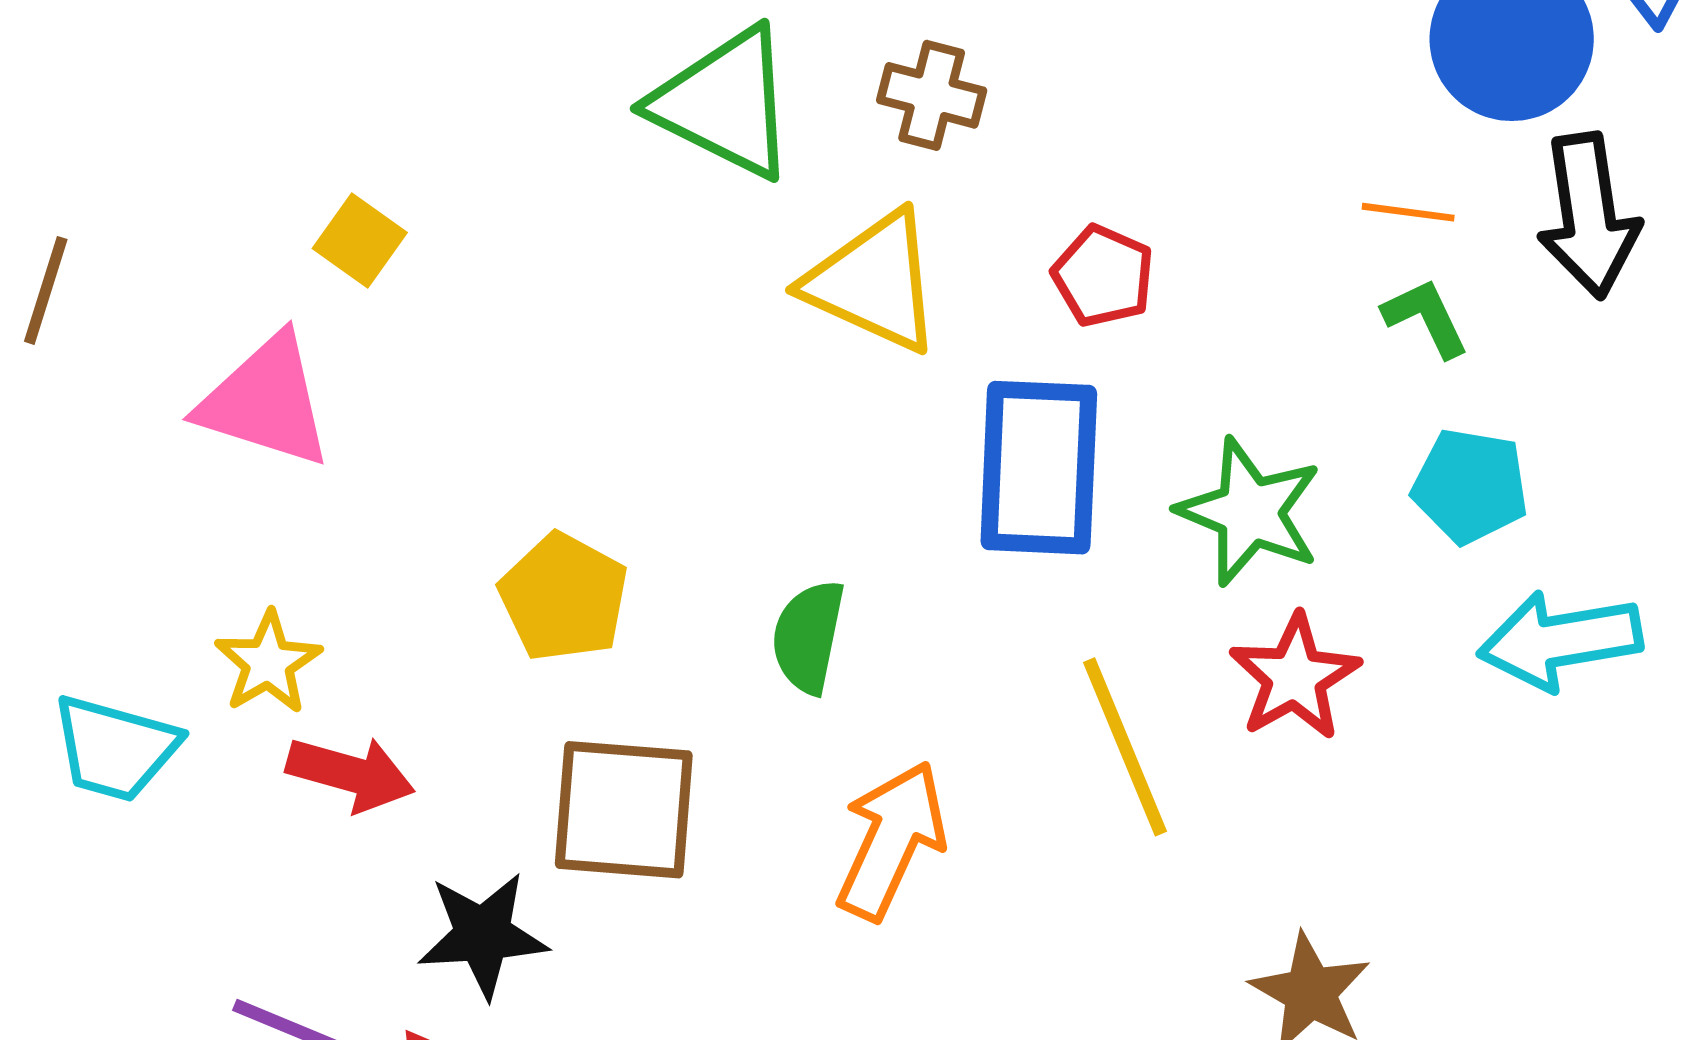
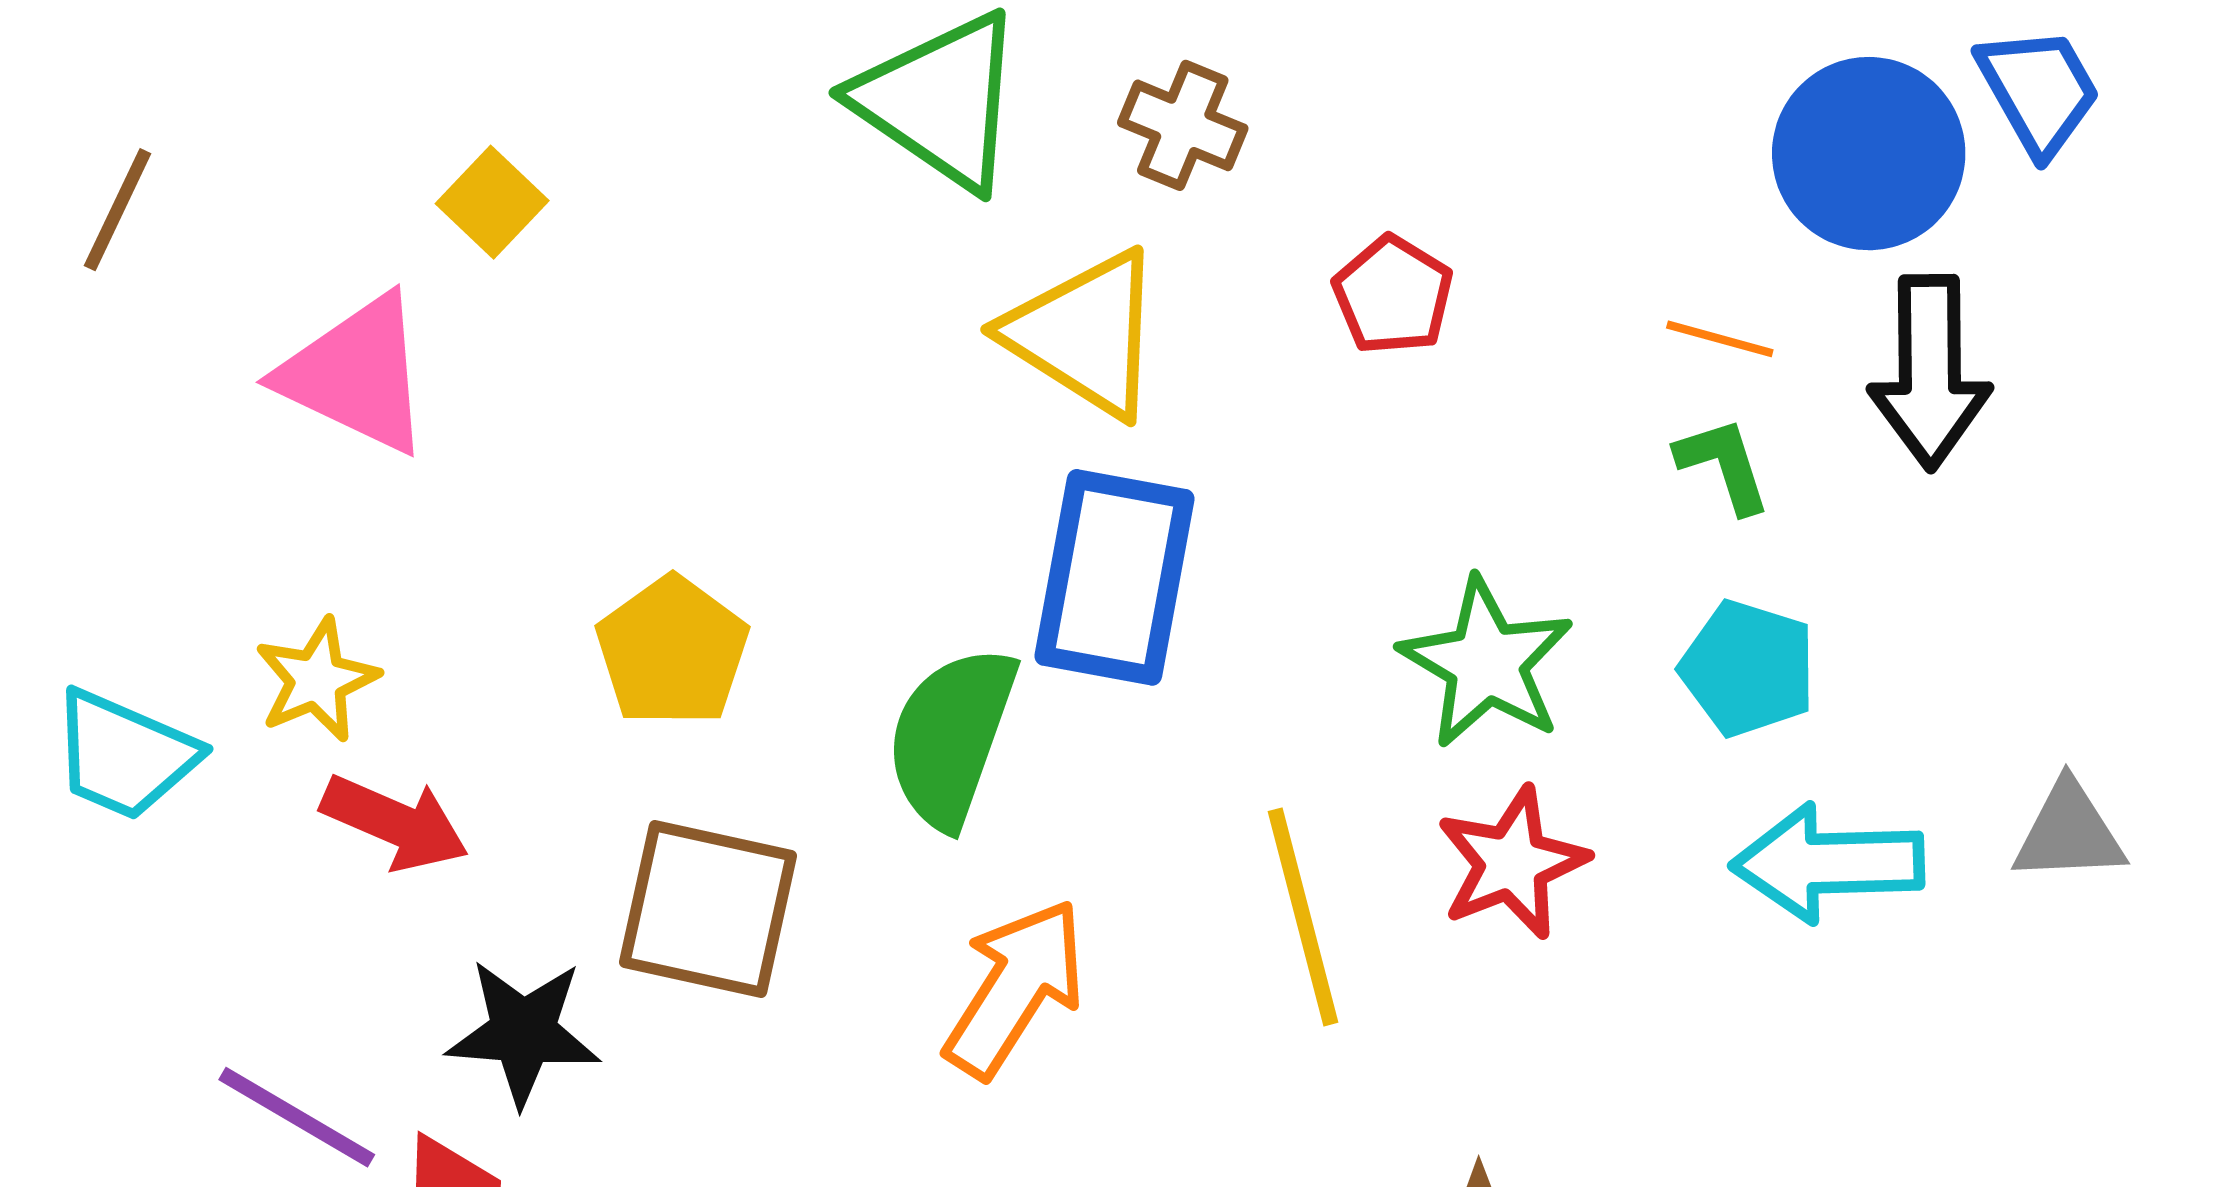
red pentagon: (1103, 276) -> (1393, 295), moved
blue rectangle: (1039, 468) -> (1114, 577), moved
green semicircle: (808, 637) -> (951, 737), size x1.4

